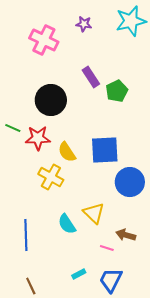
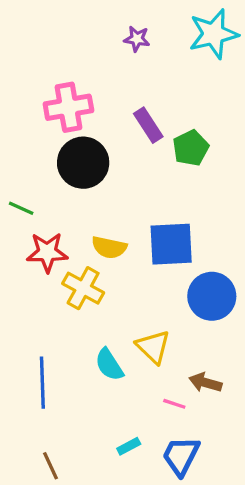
pink cross: (44, 40) -> (68, 107), moved, turned -36
red star: (38, 138) -> (47, 252), moved
yellow semicircle: (67, 152) -> (109, 247), turned -45

